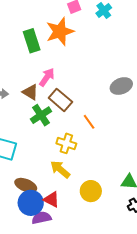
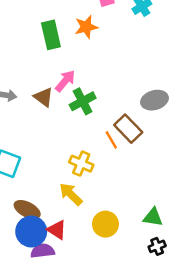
orange star: (60, 32) -> (86, 27), size x0.7
brown rectangle: (60, 100) -> (128, 129), moved
green cross: (41, 115) -> (83, 101), moved

